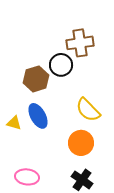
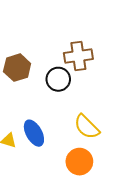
brown hexagon: (36, 79) -> (17, 68), moved

